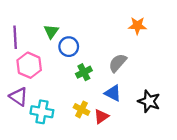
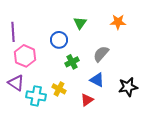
green triangle: (51, 31) -> (80, 23), moved
black star: (149, 101) -> (128, 87), turned -30
yellow cross: (82, 109) -> (59, 89), moved

